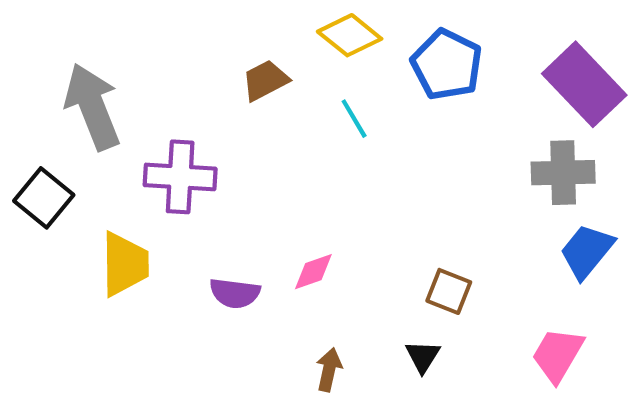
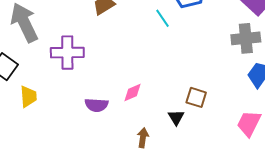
cyan line: (354, 119) -> (162, 18), moved
yellow trapezoid: (125, 264) -> (28, 97), moved, size x0.7
black triangle: (423, 356) -> (176, 117), moved

